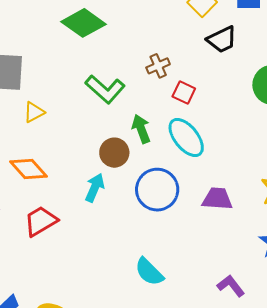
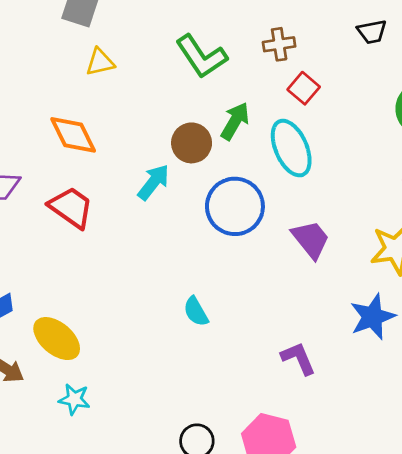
black trapezoid: (222, 40) -> (372, 32), size x0.7
green arrow: (141, 129) -> (235, 121), turned 36
purple trapezoid: (217, 199) -> (311, 239), turned 32
red trapezoid: (41, 221) -> (71, 207), turned 51
cyan semicircle: (149, 272) -> (196, 312), size x0.7

